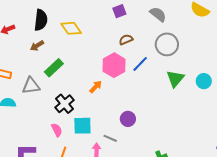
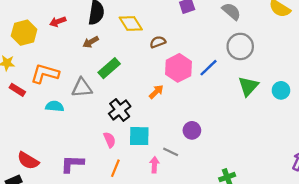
brown semicircle: (126, 40) -> (158, 42), moved

